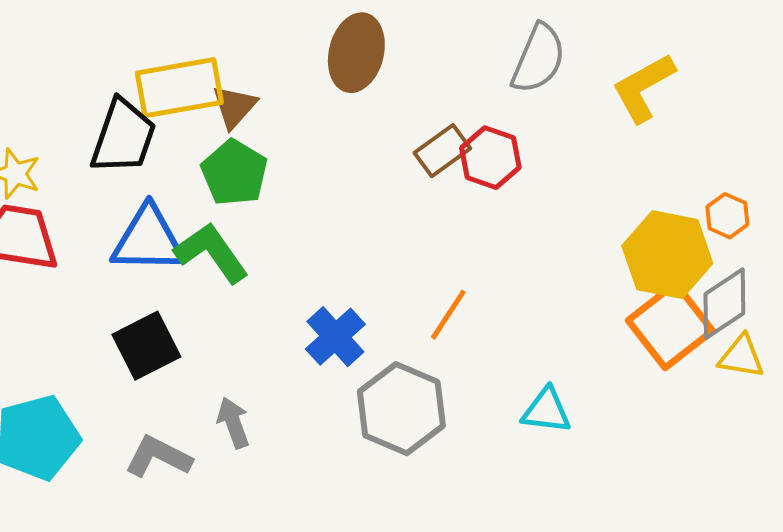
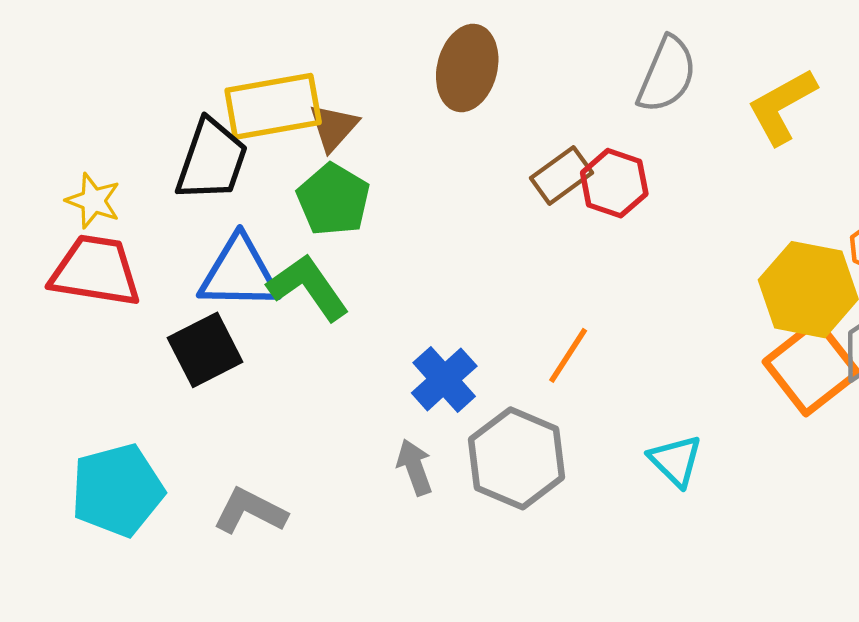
black square: (146, 346) -> (205, 350), moved
cyan triangle: (546, 411) -> (676, 461), turned 38
gray arrow: (233, 423) -> (415, 467), moved

